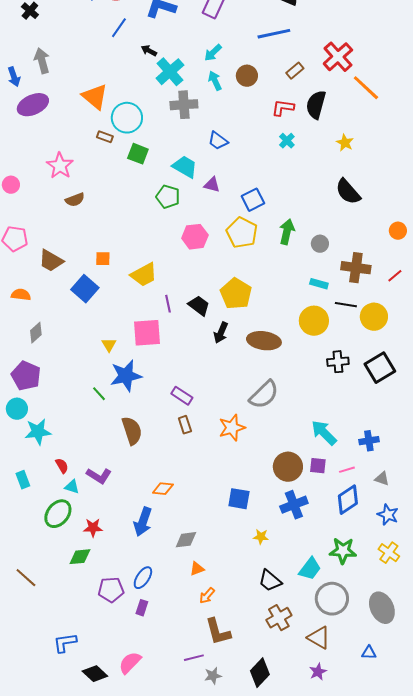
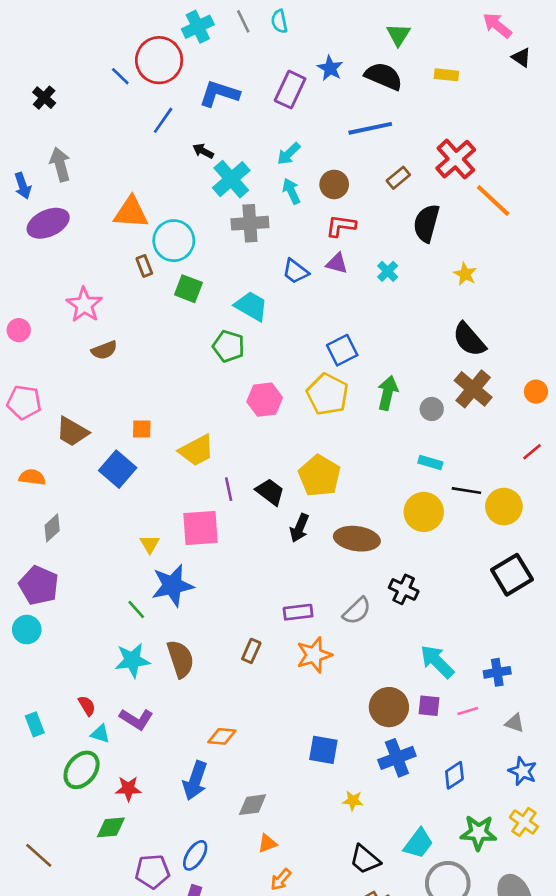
orange triangle: (95, 97) -> (131, 213), turned -36
red L-shape: (283, 108) -> (341, 226), moved
brown rectangle: (105, 137) -> (144, 266), turned 49
purple triangle: (212, 185) -> (337, 263), moved
brown cross: (356, 268) -> (473, 389), moved, turned 32
black cross: (338, 362) -> (404, 589), moved, turned 30
gray semicircle: (264, 395) -> (357, 611), size x0.7
purple rectangle: (182, 396) -> (298, 612), moved, turned -40
brown rectangle: (185, 425) -> (251, 651), turned 42
cyan star: (38, 432) -> (132, 660), moved
blue diamond: (348, 500) -> (454, 775), moved, size x0.7
green star: (343, 551) -> (479, 833), moved

